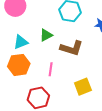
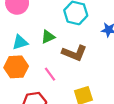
pink line: (51, 69) -> (50, 74), turned -48

